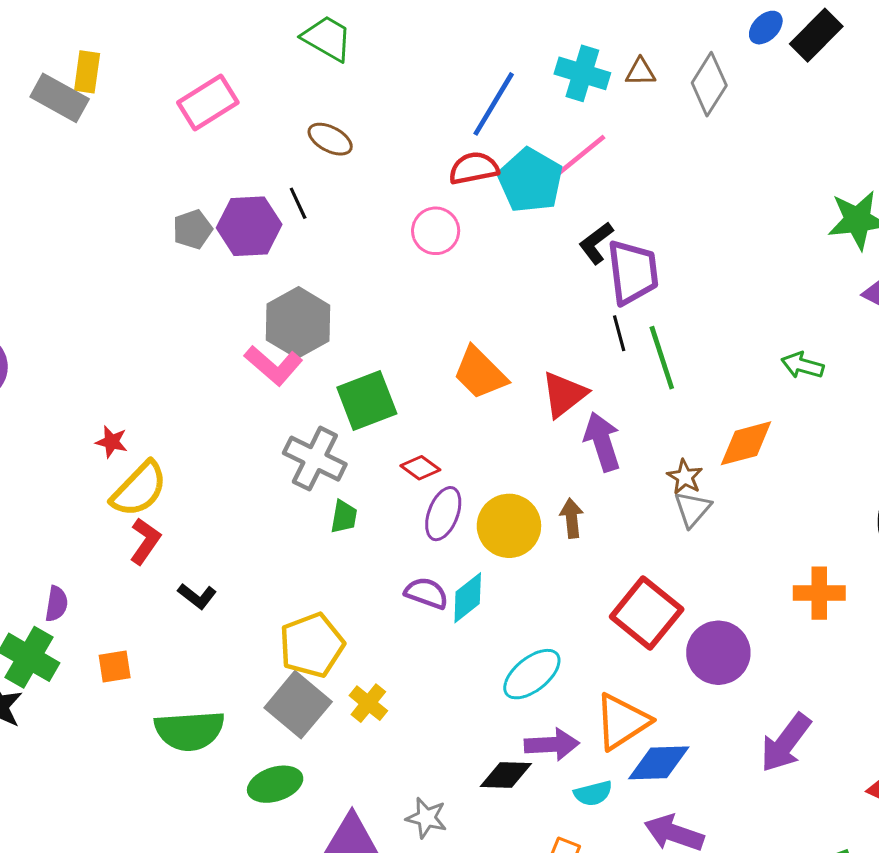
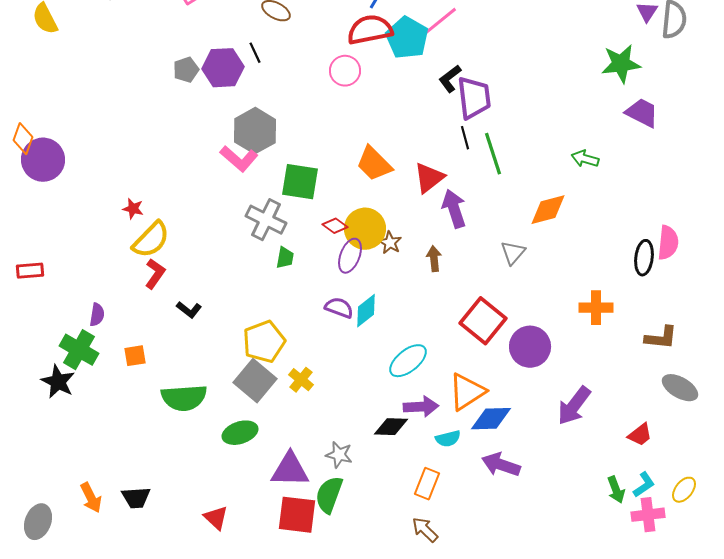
red semicircle: (474, 168) -> (370, 30), size x1.4
green square: (367, 400) -> (300, 182), turned 30
brown star: (685, 477) -> (390, 243), moved
yellow circle: (509, 526) -> (365, 229), moved

